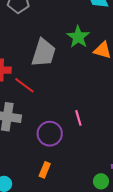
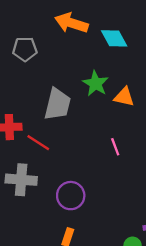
pink line: (78, 118) -> (115, 147), moved

